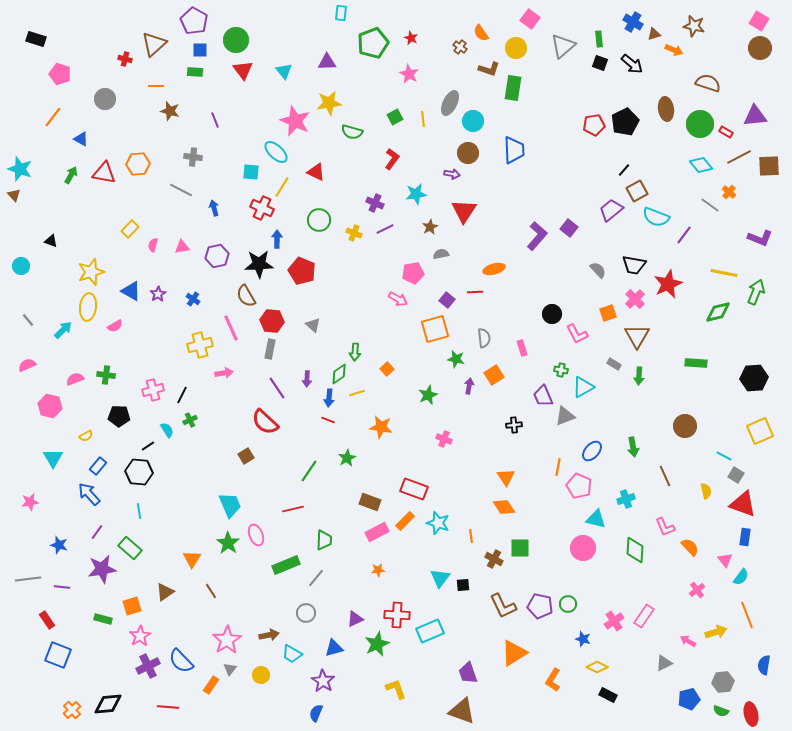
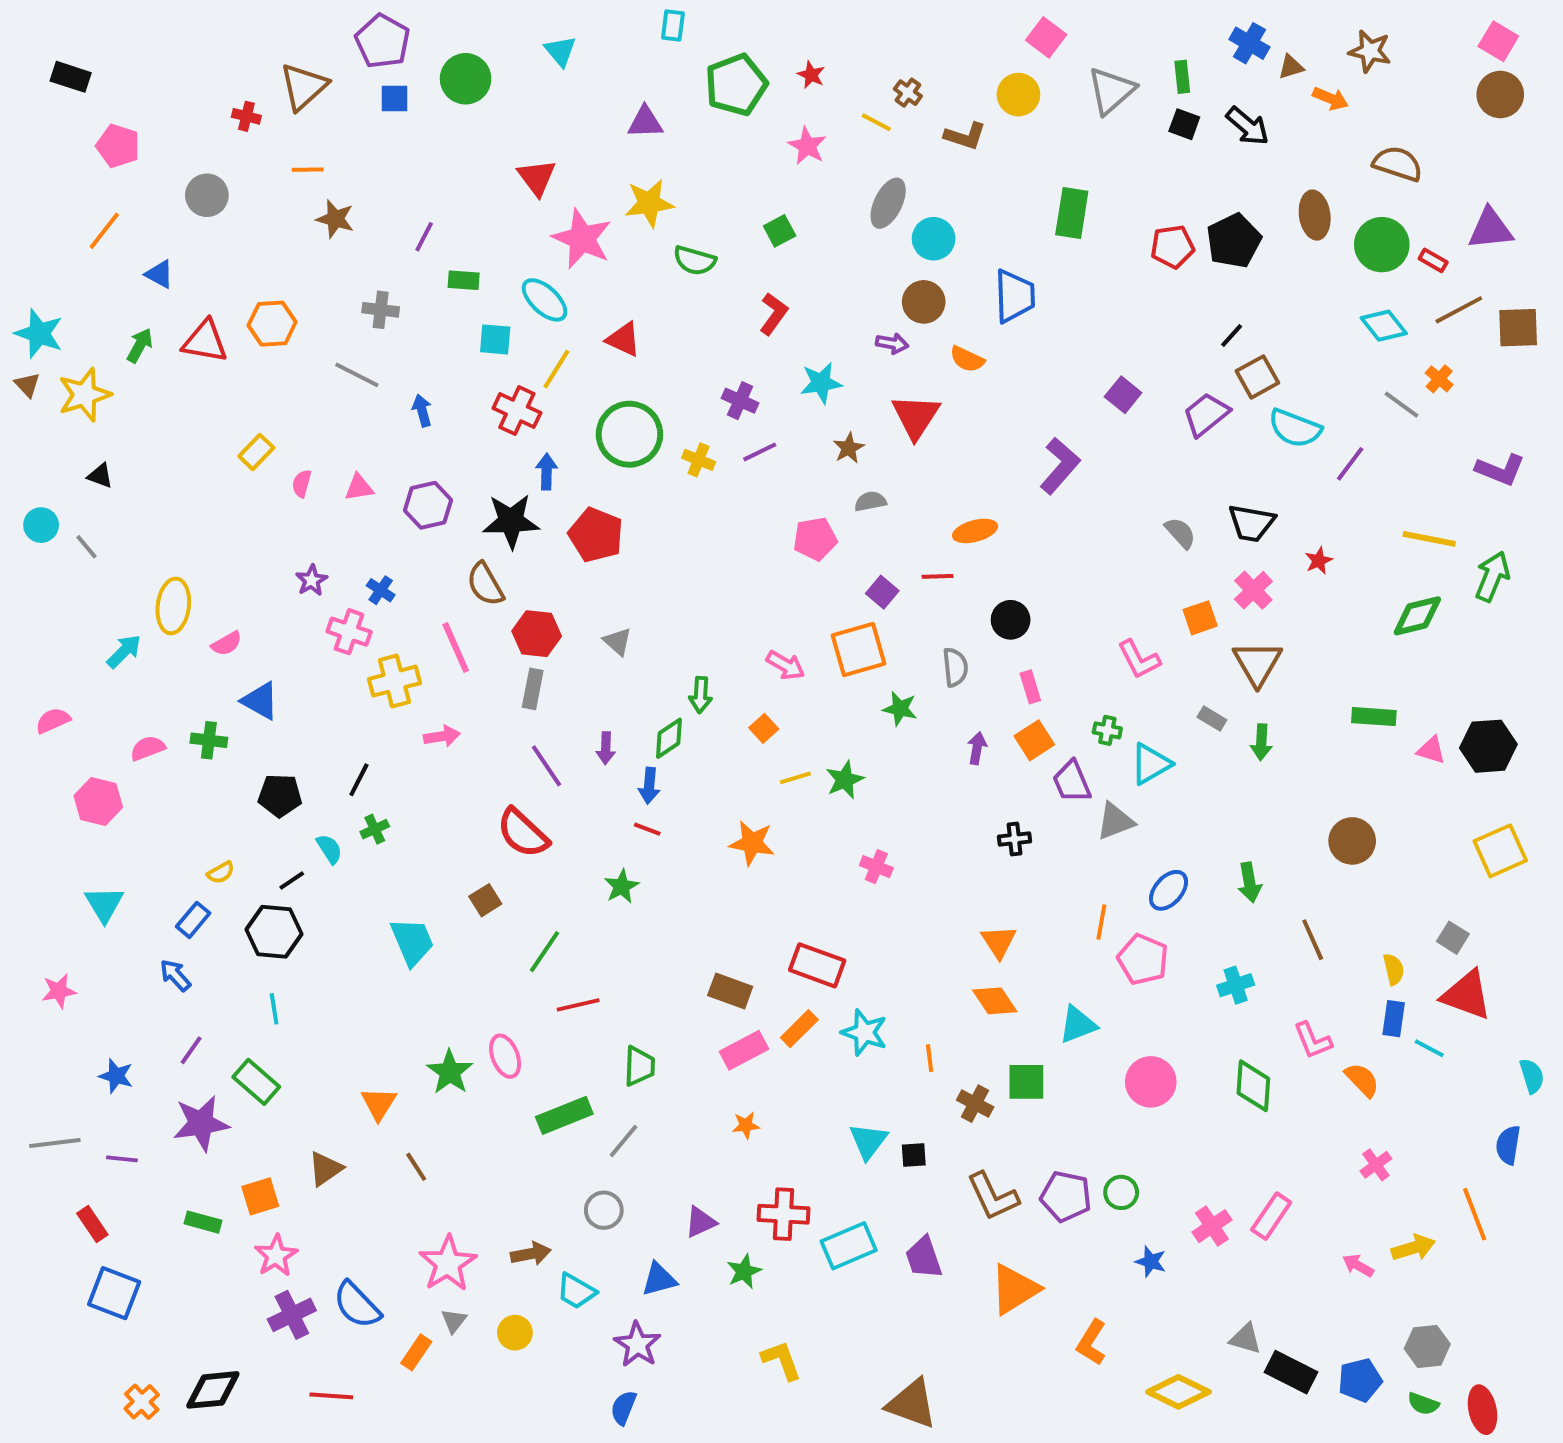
orange semicircle: (481, 33) -> (967, 359), moved, turned -30
red triangle: (243, 70) -> (537, 177), moved
cyan triangle: (284, 71) -> (560, 51), moved
green rectangle: (195, 72) -> (464, 280), moved
green rectangle: (513, 88) -> (1072, 213), moved
yellow line: (423, 119) -> (876, 122), moved, turned -56
purple line: (215, 120) -> (424, 237), turned 49
green circle: (319, 220) -> (629, 434), size x1.4
purple square: (569, 228) -> (1123, 395), moved
yellow star: (91, 272) -> (84, 395), moved
red star: (668, 284) -> (1319, 561), size x0.5
blue triangle: (131, 291) -> (260, 701), moved
pink arrow: (398, 299) -> (785, 665), moved
black circle: (552, 314) -> (1011, 620), moved
gray line: (28, 320) -> (86, 547), moved
orange square: (494, 375) -> (1034, 740), moved
purple arrow: (469, 386) -> (977, 748), moved
pink cross: (153, 390) -> (349, 632), moved, turned 35
yellow line: (357, 393) -> (795, 778), moved
black pentagon: (119, 416) -> (280, 796), moved
yellow semicircle: (86, 436) -> (221, 873), moved
cyan line: (724, 456) -> (1429, 1048), moved
green star: (347, 458) -> (622, 886), moved
green line: (309, 471) -> (545, 952), moved
blue arrow: (89, 494) -> (175, 975), size x0.7
cyan trapezoid: (230, 505) -> (412, 942), moved
cyan triangle: (596, 519) -> (1078, 1025), moved, turned -35
blue rectangle: (745, 537) -> (1394, 1019), moved
pink triangle: (725, 560) -> (1431, 750), moved, turned -35
cyan semicircle: (741, 577) -> (1532, 1076), moved, turned -54
green star: (377, 644) -> (744, 1271), size x0.7
gray triangle: (664, 663) -> (1246, 1339), moved, turned 42
blue semicircle: (764, 665) -> (1508, 1145), moved
yellow diamond: (597, 667) -> (1178, 1392), moved, size x1.4
purple trapezoid: (468, 673) -> (924, 1258), moved
black rectangle: (608, 695) -> (1291, 1372), moved, size x1.4

